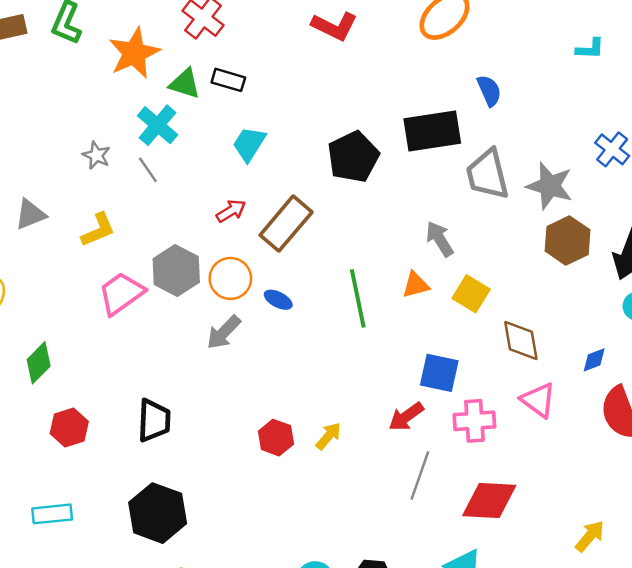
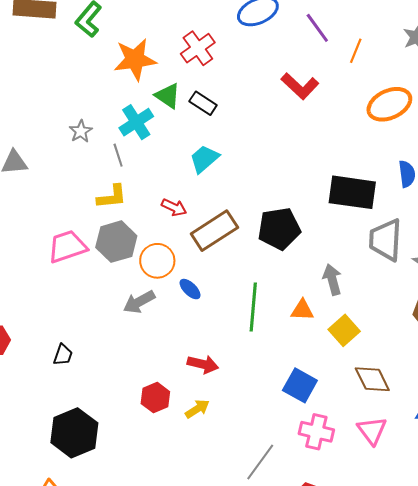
black pentagon: (353, 157) -> (279, 229), moved
red arrow: (231, 211) -> (174, 207), turned 40
yellow L-shape: (98, 230) -> (112, 197), moved
brown diamond: (521, 340) -> (372, 379), turned -33
red arrow: (406, 417) -> (203, 364), moved, turned -148
black trapezoid: (154, 420) -> (63, 355), size x0.6
black hexagon: (158, 513) -> (74, 433), moved

